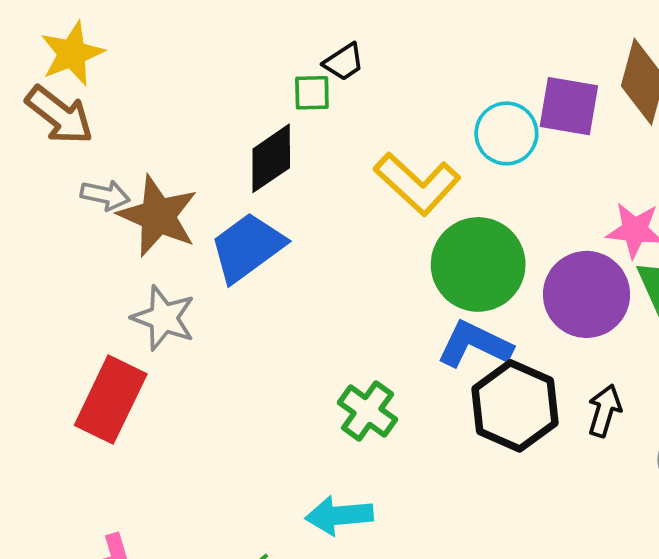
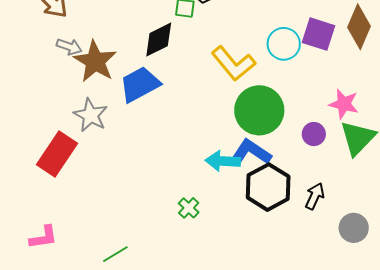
purple circle: (586, 294) -> (314, 134), size x0.5
green cross: (368, 411) -> (189, 208), moved, size x0.7
cyan arrow: (339, 515) -> (223, 161), moved

